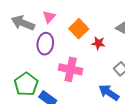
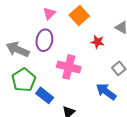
gray arrow: (23, 23) -> (18, 49), moved
orange square: (79, 29) -> (79, 16), moved

